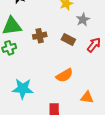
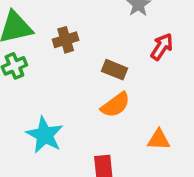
brown rectangle: (68, 40) -> (114, 70), moved
cyan star: (23, 89) -> (45, 135), turned 30

